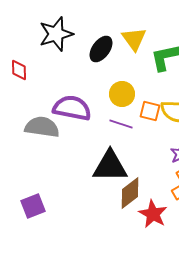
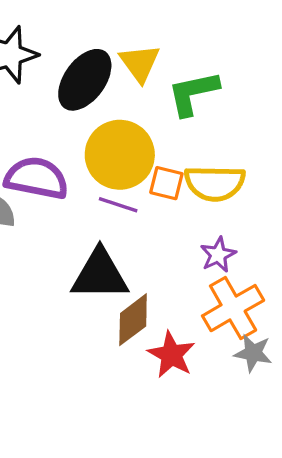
black ellipse: (101, 49) -> (85, 80), size x1.4
yellow circle: (122, 94) -> (120, 155), size x1.6

